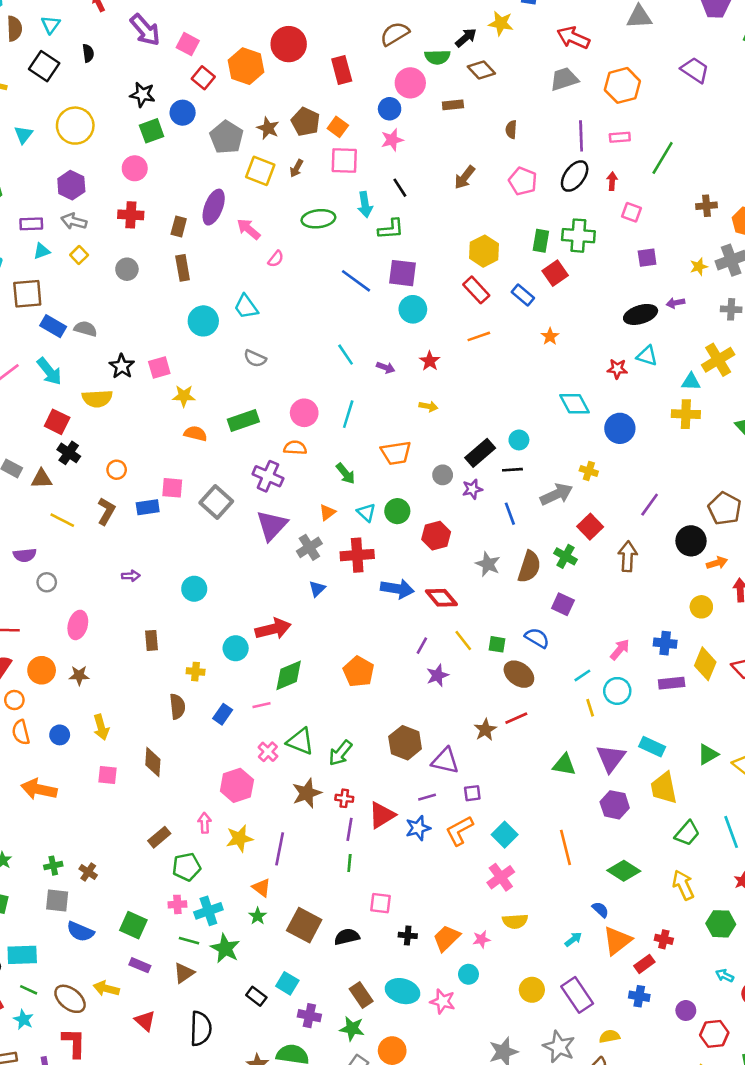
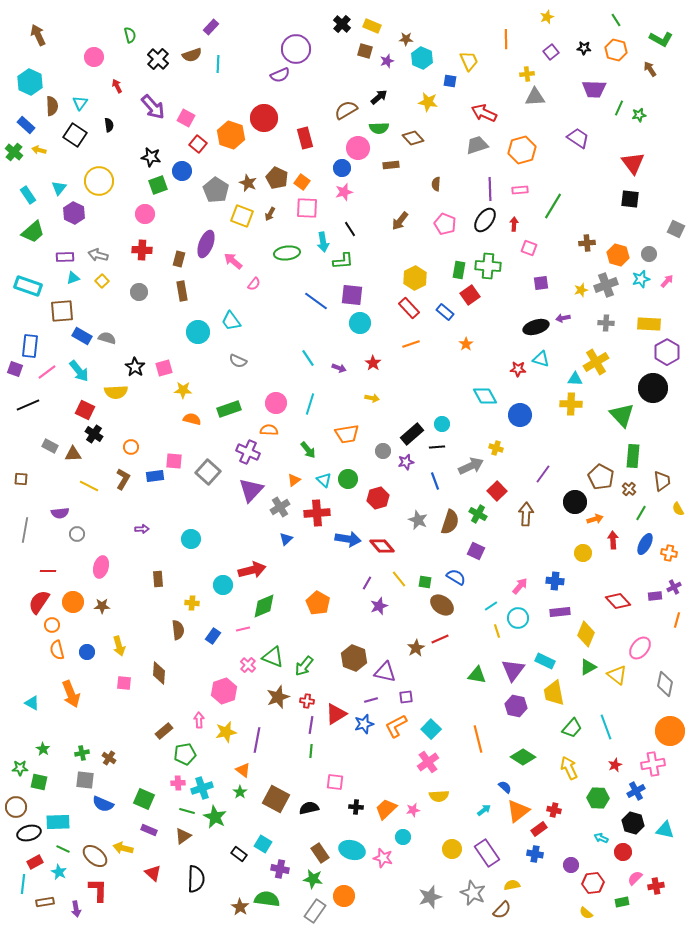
black arrow: (466, 38) -> (379, 97), moved
purple hexagon: (71, 185) -> (74, 213), moved
yellow diamond: (705, 664) -> (586, 634), moved
orange arrow: (39, 789) -> (71, 694), turned -124

